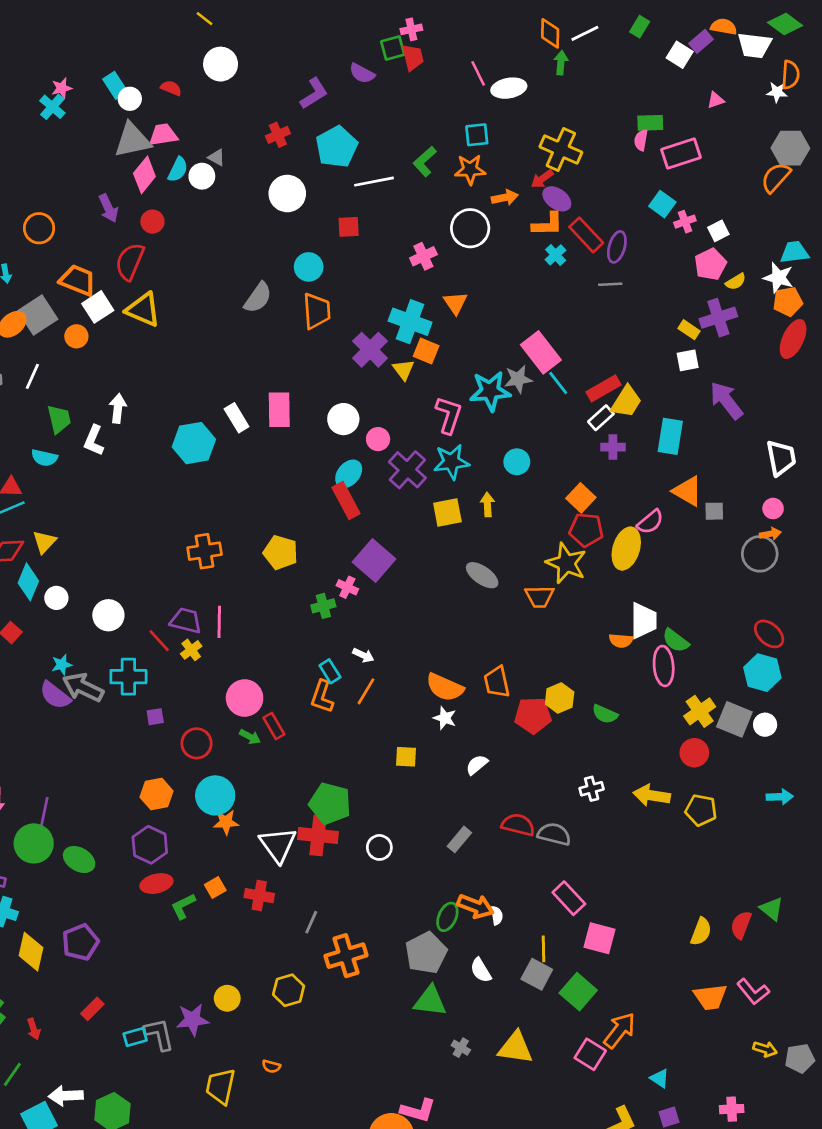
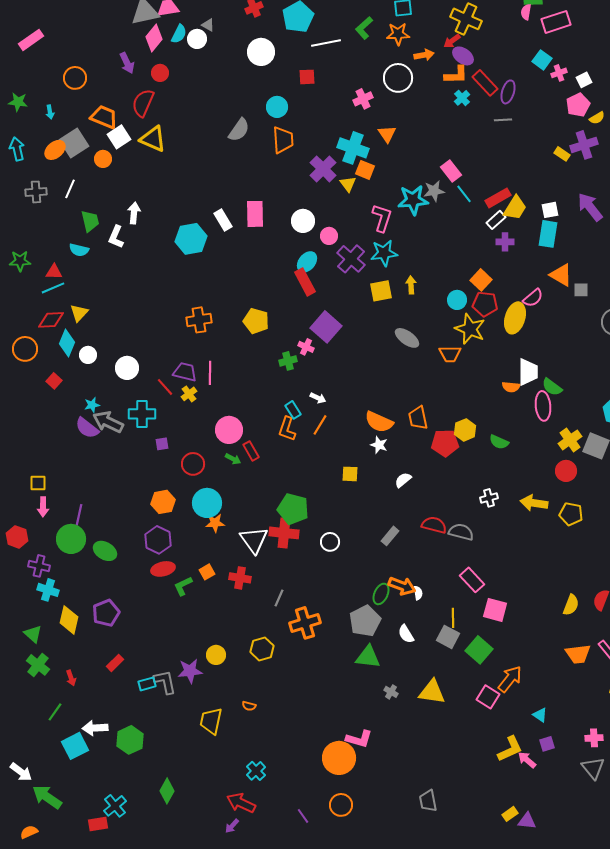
pink rectangle: (541, 352) -> (451, 171), size x0.7
white square: (688, 360) -> (550, 210), moved
cyan circle: (517, 462) -> (457, 300), moved

